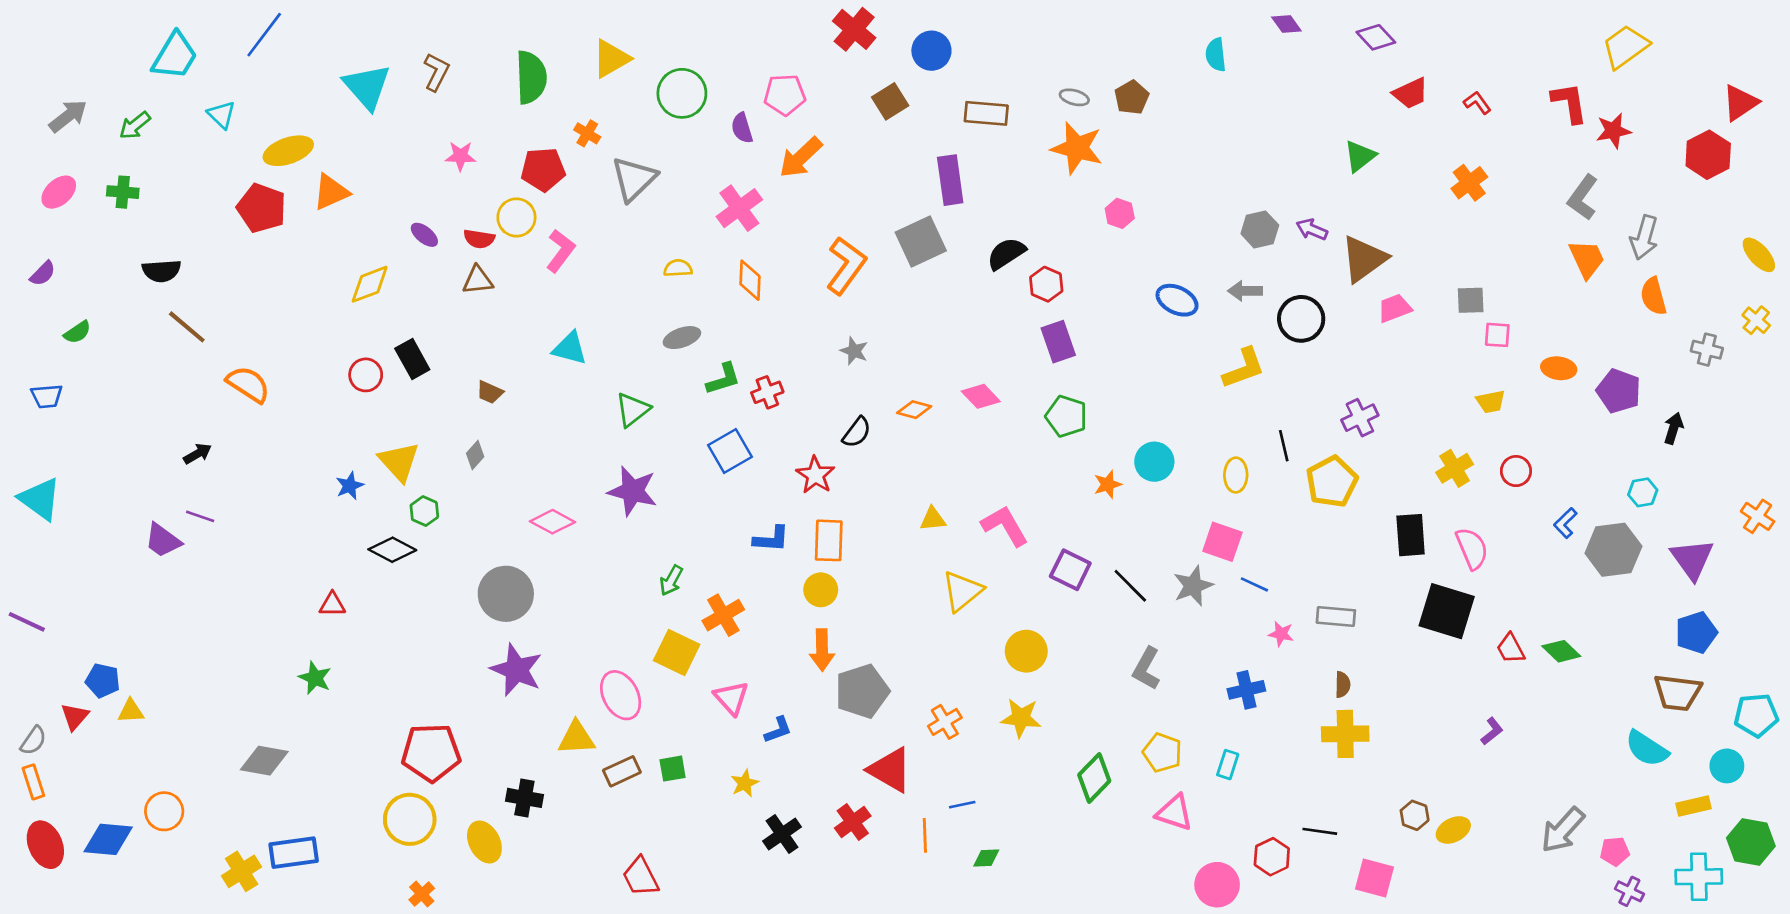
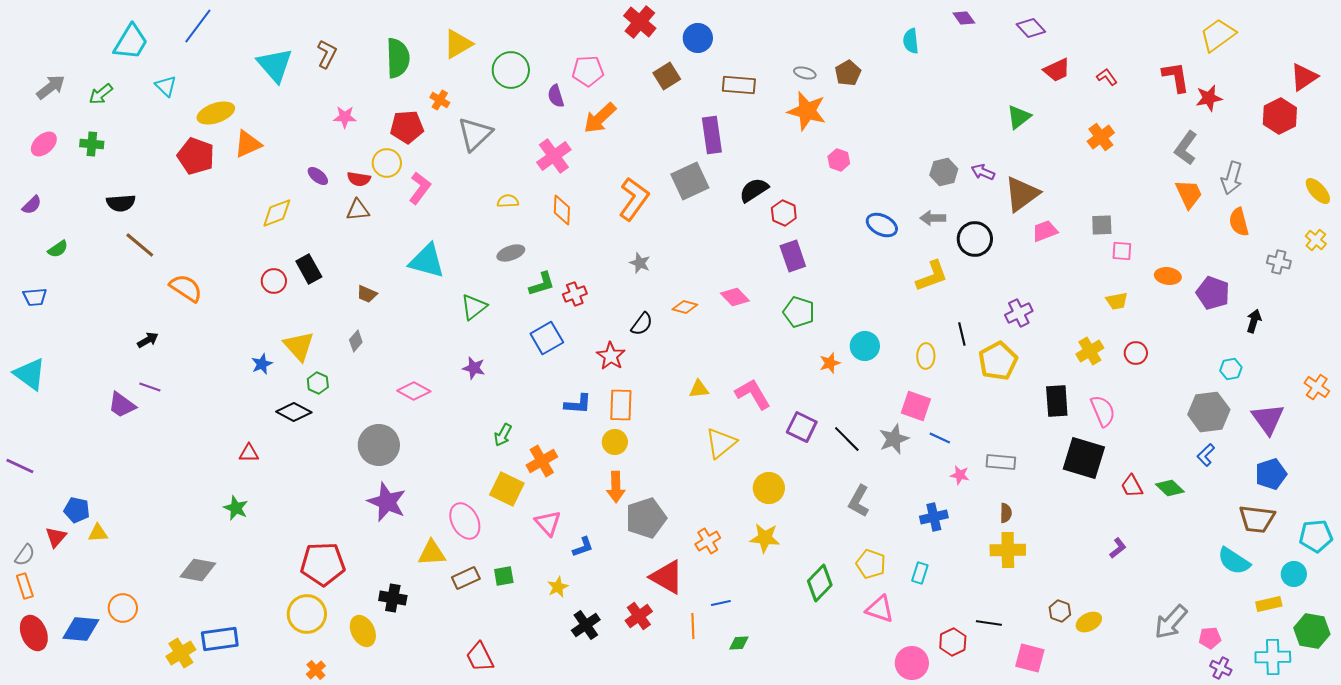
cyan triangle: (570, 348) -> (427, 261), size x1.4
purple star: (633, 491) -> (474, 368), size x0.6
blue L-shape: (1565, 523) -> (1206, 455), moved

